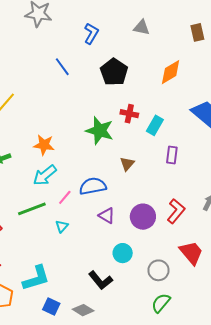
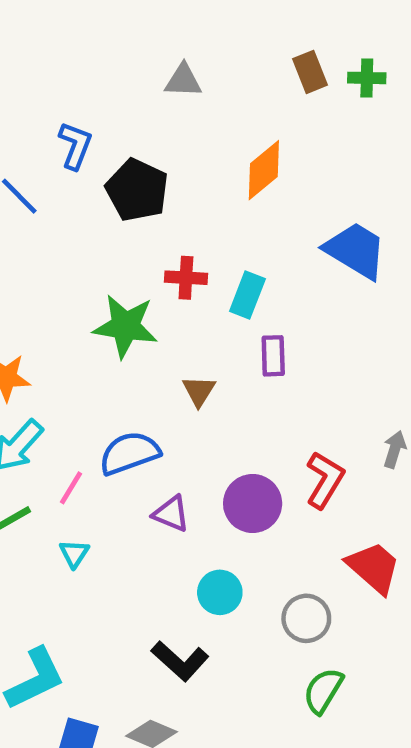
blue L-shape: (91, 33) -> (75, 146), moved
purple rectangle: (172, 155) -> (273, 356), moved

